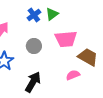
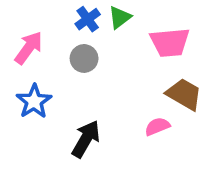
pink trapezoid: (66, 39) -> (170, 42), moved
gray circle: (34, 46) -> (84, 58), moved

